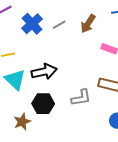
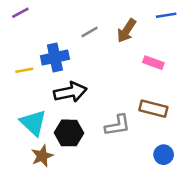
blue cross: (32, 24) -> (55, 58), moved, turned 30
cyan triangle: (15, 80) -> (33, 123), moved

